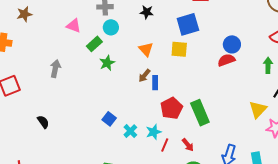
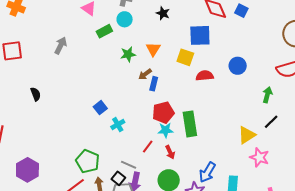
red semicircle: (226, 60) -> (205, 76), moved
green star: (107, 63) -> (128, 54), moved
cyan star: (154, 132) -> (165, 130), moved

